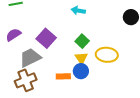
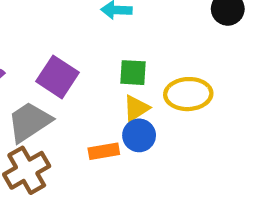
green square: (82, 41) -> (133, 73), turned -32
yellow triangle: (81, 58) -> (136, 108), turned 40

